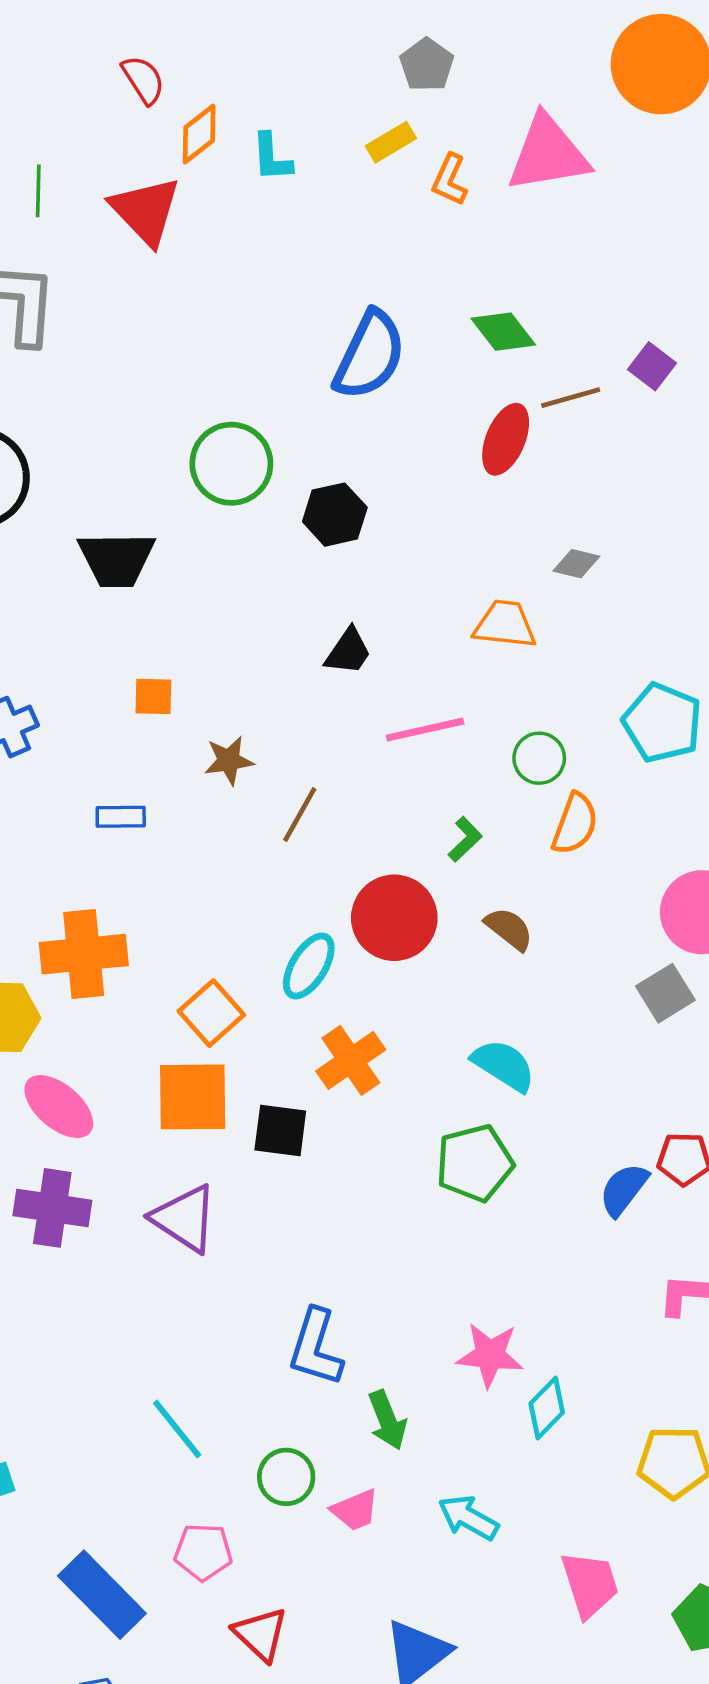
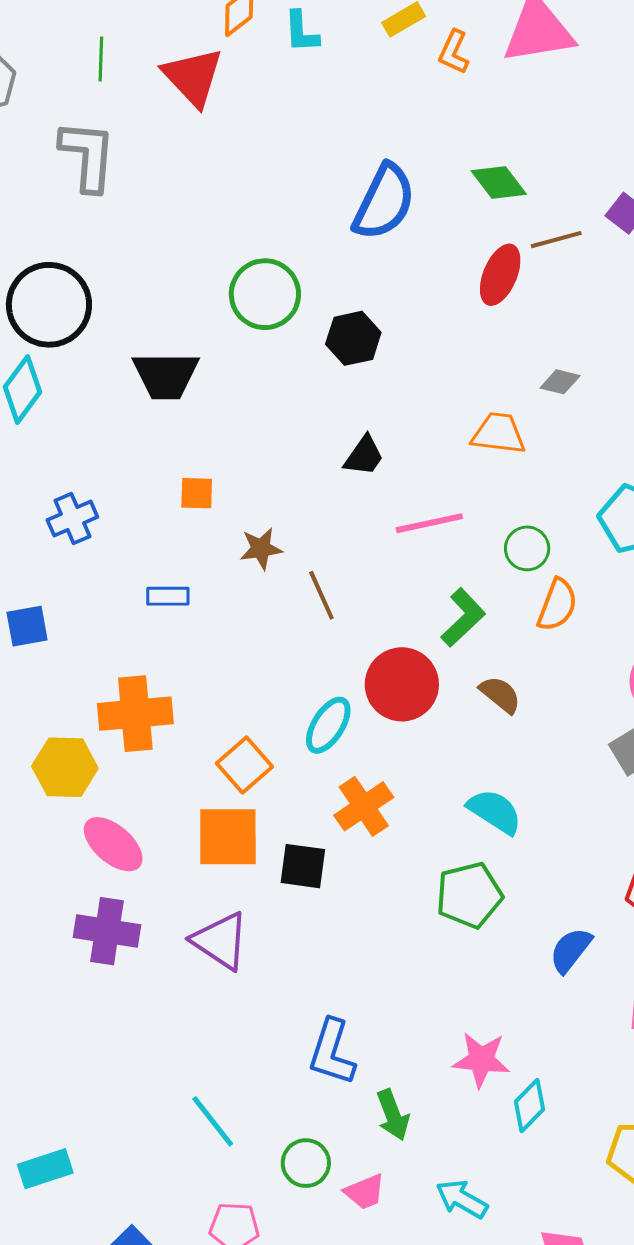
brown line: (300, 815) -> (321, 595), turned -54
green L-shape: (465, 839) -> (463, 618), size x1.5
blue semicircle: (624, 1189) -> (571, 950), moved

